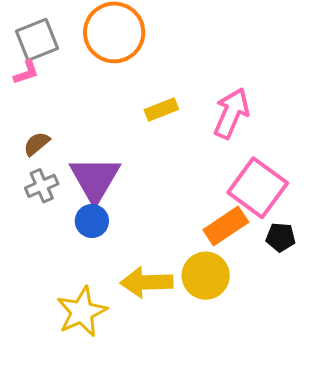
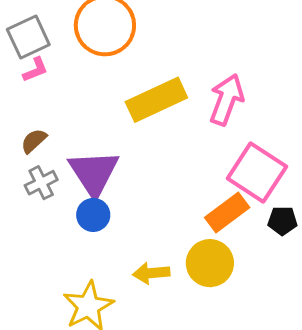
pink L-shape: (26, 72) -> (35, 70), moved
yellow rectangle: (161, 110) -> (156, 100), size x1.8
yellow arrow: (146, 282) -> (151, 273), size x0.7

